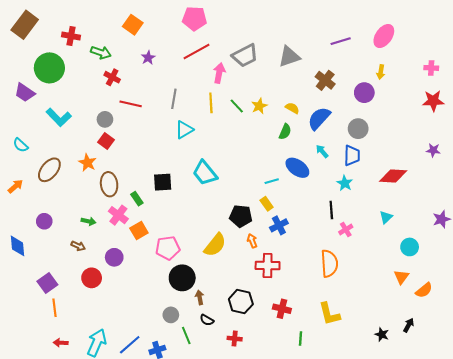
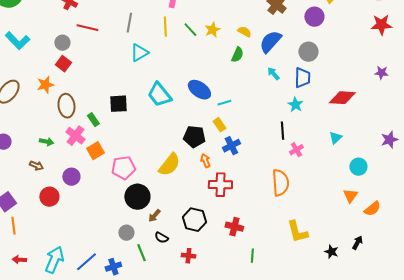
orange star: (87, 163) -> (45, 85), turned 30
blue ellipse: (297, 168) -> (199, 90), moved
brown arrow: (200, 297) -> (154, 216), turned -128
yellow L-shape: (329, 314) -> (297, 232), moved

